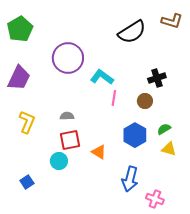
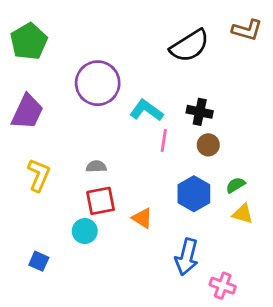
black cross: (157, 78) -> (200, 112), moved, turned 30
blue square: (27, 182) -> (39, 261), turned -32

